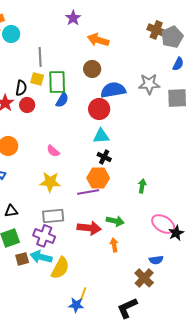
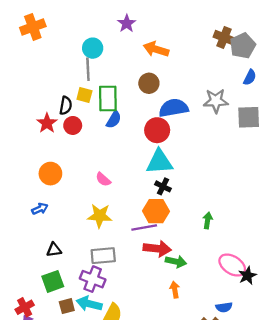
cyan circle: (11, 34) -> (93, 48), moved
cyan triangle: (101, 136) -> (159, 162), size x1.4
red arrow: (89, 228) -> (157, 249), moved

